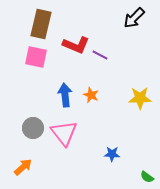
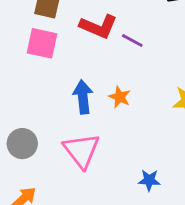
gray circle: (33, 128) -> (22, 144), moved

